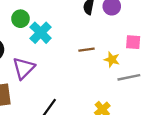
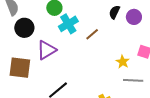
brown line: (86, 50) -> (92, 34), moved, turned -48

